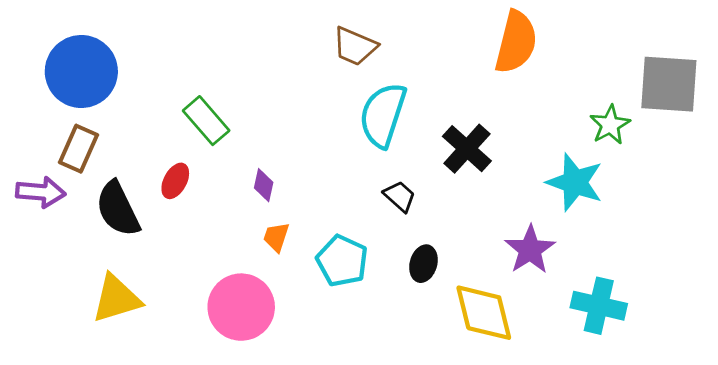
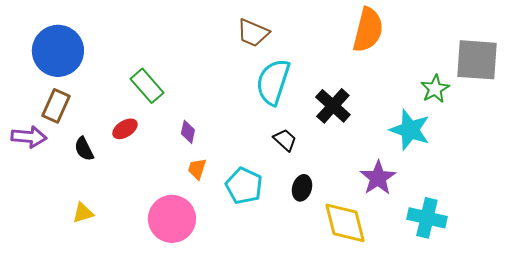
red ellipse: (175, 181) -> (125, 129), turned 30
black semicircle: (118, 209) -> (84, 149), size x0.6
yellow triangle: (116, 299) -> (83, 213), size x0.6

